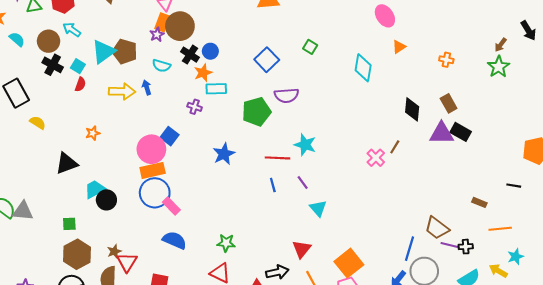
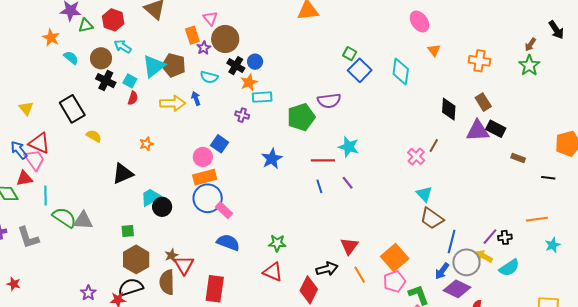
orange rectangle: (162, 22) -> (192, 35), moved, turned -36
orange triangle: (399, 47) -> (434, 50), turned -32
blue square: (267, 60) -> (360, 70), moved
orange cross: (446, 60) -> (479, 61), size x1.5
pink circle: (151, 149) -> (203, 157), size x0.7
brown rectangle: (479, 202) -> (518, 158), moved
cyan triangle: (318, 208) -> (424, 194), moved
brown trapezoid: (437, 228) -> (432, 218), moved
purple line: (450, 245) -> (490, 237), turned -60
yellow arrow: (498, 271) -> (484, 256), moved

